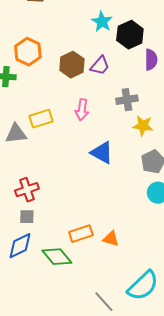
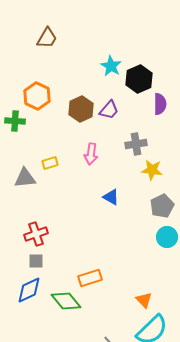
yellow rectangle: (41, 119) -> (50, 163), size x0.7
blue triangle: (102, 153) -> (111, 197), size x0.7
orange triangle: (111, 239) -> (144, 300), moved, turned 30

